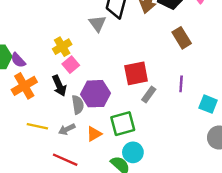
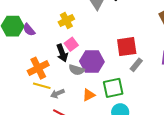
pink square: (71, 65) -> (71, 44), moved
orange cross: (24, 86) -> (38, 68), moved
gray semicircle: (78, 105) -> (76, 70), turned 112
gray arrow: (67, 129) -> (57, 94), moved

